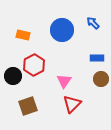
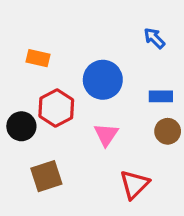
blue circle: (62, 30) -> (103, 80), moved
red triangle: (72, 104) -> (134, 184), moved

